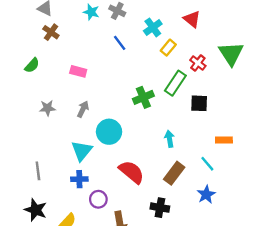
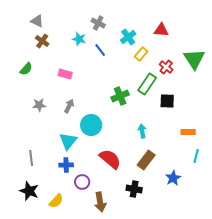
cyan star: (91, 12) -> (79, 39), moved
red triangle: (192, 19) -> (161, 30), turned -35
cyan line: (207, 164) -> (196, 156), moved, turned 56

